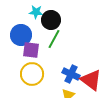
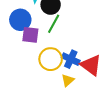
yellow circle: (32, 74) -> (51, 59), moved

